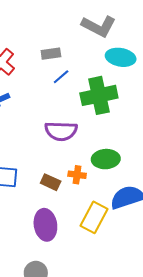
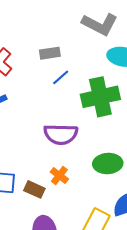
orange cross: (77, 175) -> (59, 175), moved, turned 30
brown rectangle: (51, 182) -> (34, 189), moved

